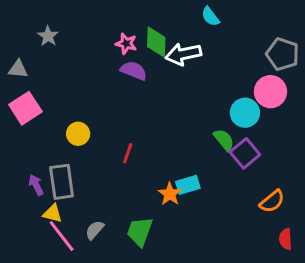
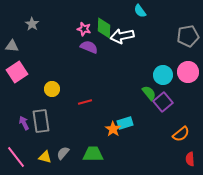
gray pentagon: (283, 54) -> (188, 36), turned -30
pink circle: (271, 92) -> (188, 72), moved
red line: (128, 153) -> (85, 102), turned 56
yellow triangle: (53, 213) -> (45, 157), moved
green trapezoid: (140, 231) -> (93, 154), turned 70
pink line: (62, 236) -> (16, 157), moved

